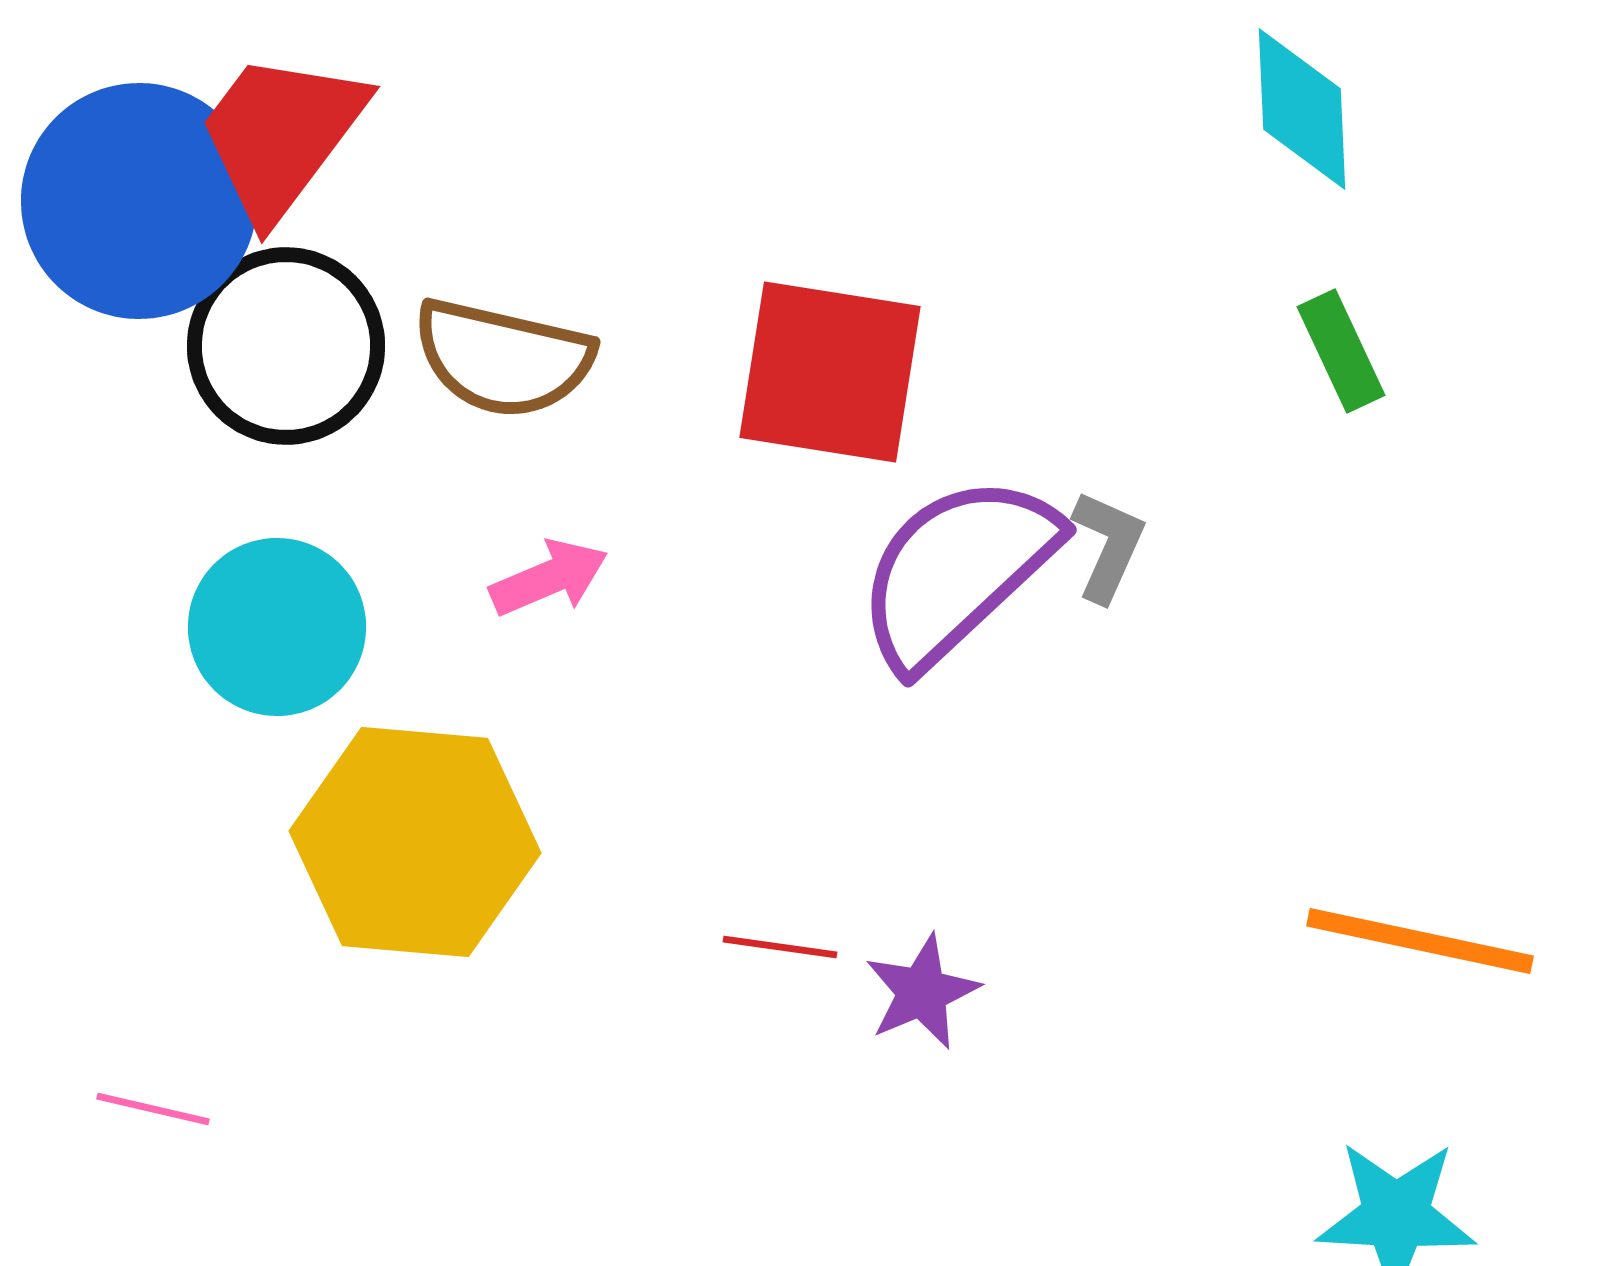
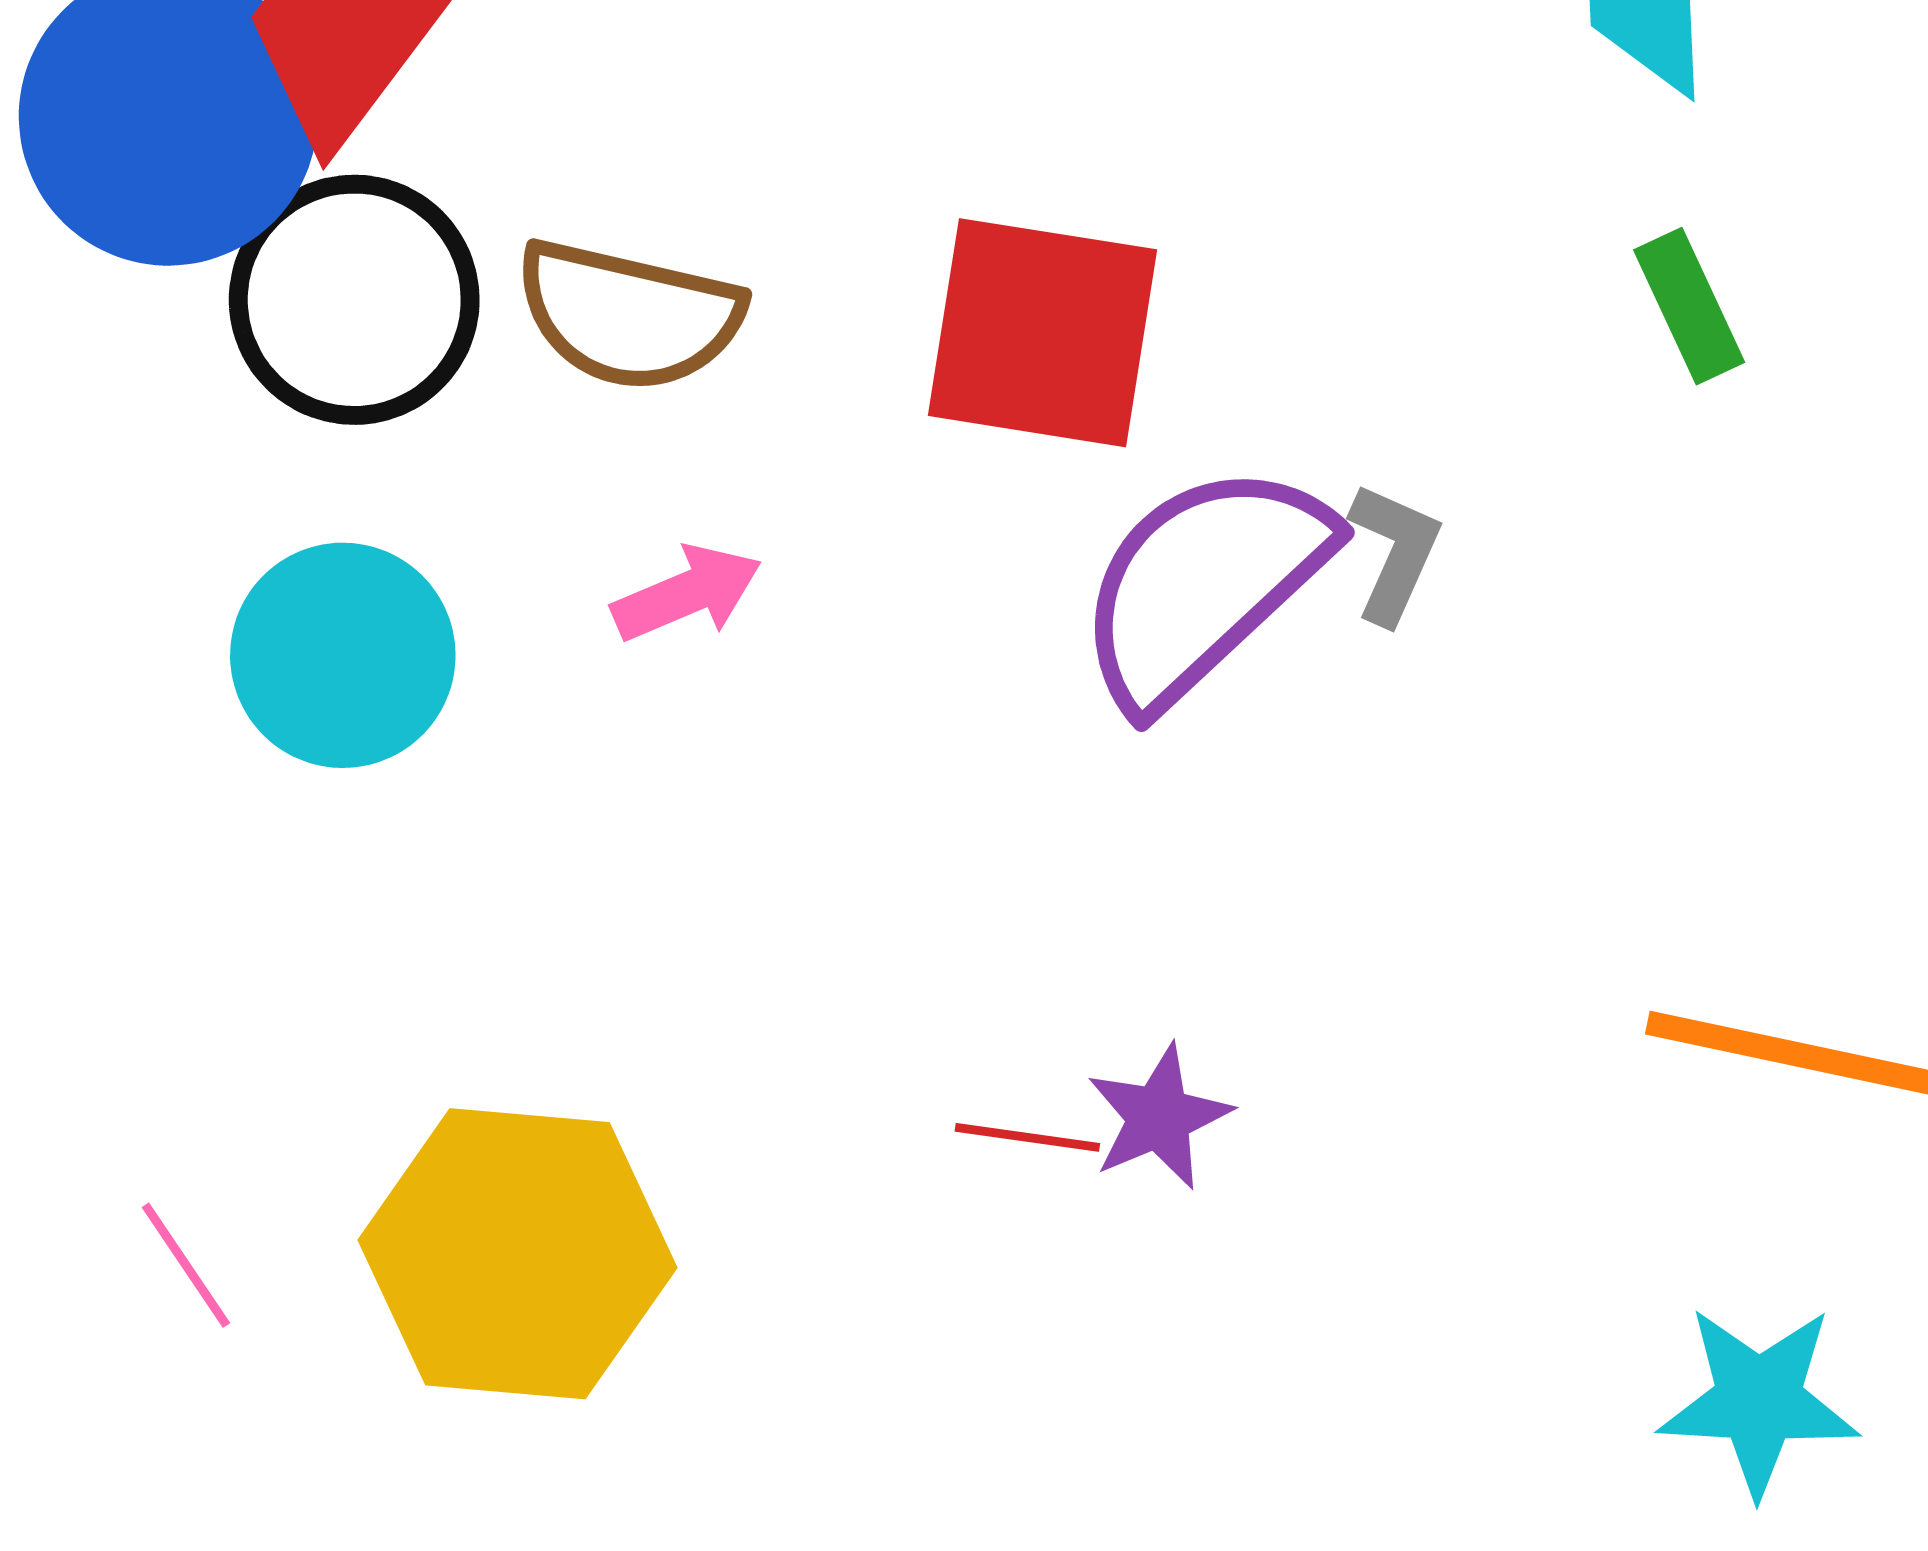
yellow hexagon: (415, 842) -> (517, 1254), moved
red line: (780, 947) -> (1027, 1137), moved
pink line: (153, 1109) -> (186, 1265), turned 43

